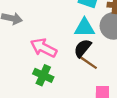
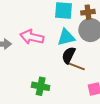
pink arrow: (44, 48) -> (32, 37), moved

